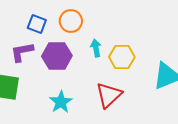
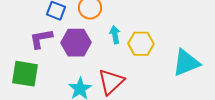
red triangle: (109, 95) -> (111, 82), moved

